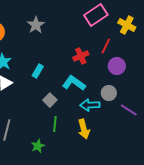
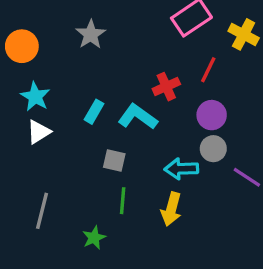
purple circle: (117, 66) -> (212, 115), moved
cyan L-shape: (74, 83) -> (138, 117), moved
gray square: (50, 100) -> (114, 160), turned -32
yellow arrow: (84, 129) -> (171, 209), turned 30

